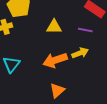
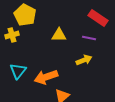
orange arrow: (55, 60) -> (46, 77), moved

